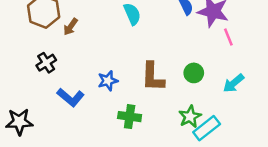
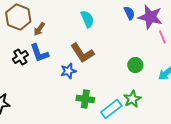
brown L-shape: (153, 77) -> (82, 53), moved, turned -35
blue L-shape: (71, 97) -> (39, 53), moved, turned 30
cyan rectangle: (207, 128) -> (111, 109), moved

